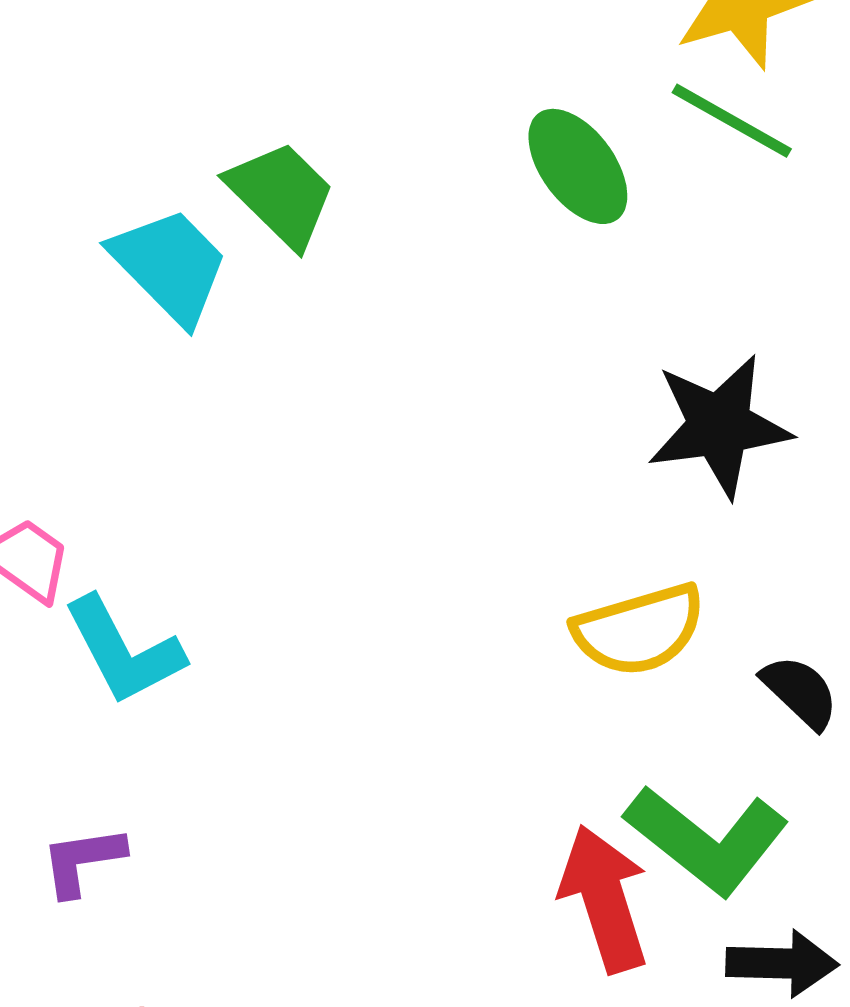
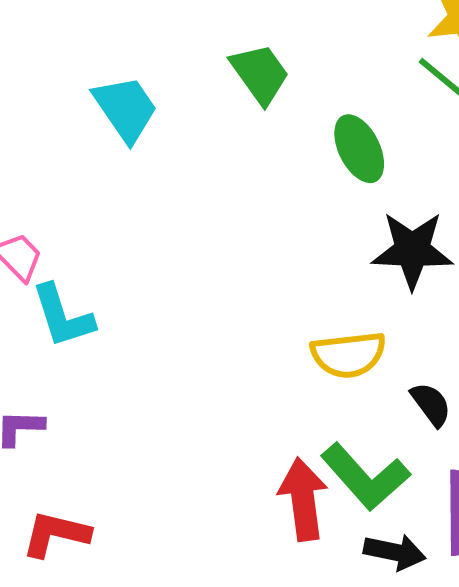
green ellipse: (578, 166) -> (359, 149), moved
green trapezoid: (281, 194) -> (260, 74), moved

